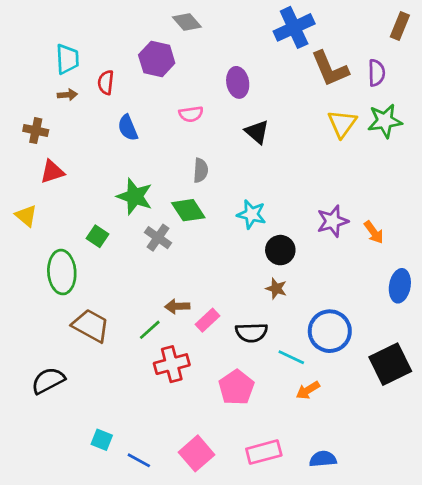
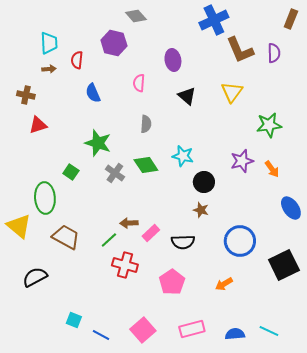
pink semicircle: (191, 114) -> (139, 83), turned 102
green star: (385, 121) -> (269, 125), moved
yellow triangle: (342, 124) -> (232, 92), moved
green diamond: (188, 210) -> (146, 165), moved
yellow triangle: (26, 216) -> (19, 226), moved, size x1.5
blue ellipse: (400, 286) -> (291, 208), turned -45
cyan line: (291, 357) -> (269, 331), moved
red cross: (172, 364) -> (125, 265), turned 30

